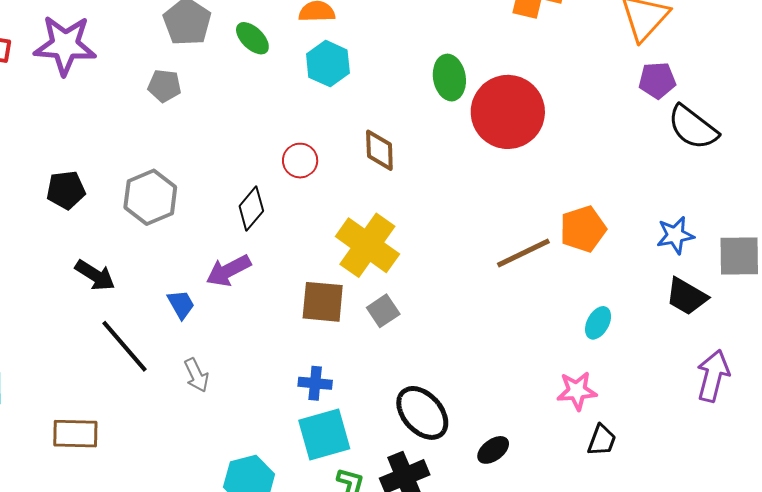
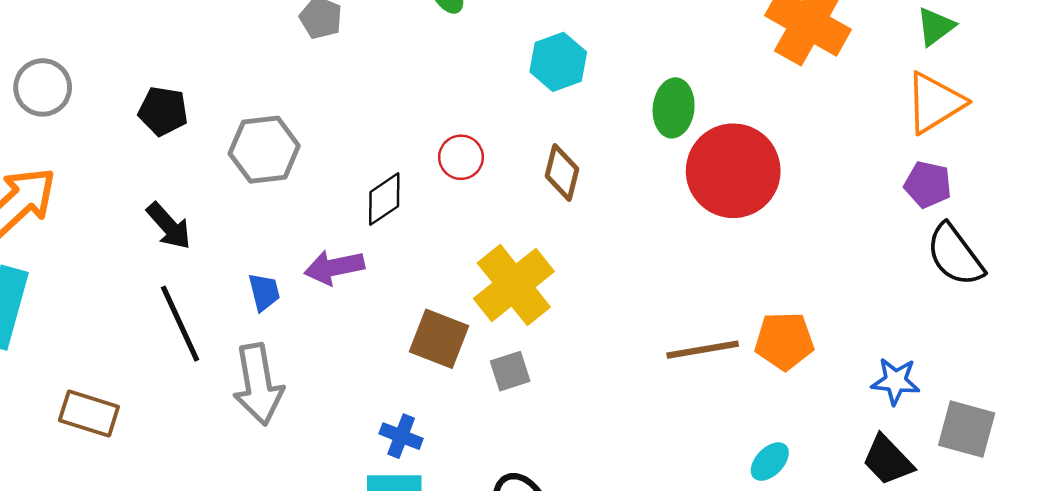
cyan hexagon: (328, 64) -> (558, 62), moved
gray arrow: (196, 375) -> (258, 384), size x1.8

